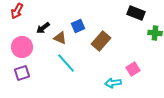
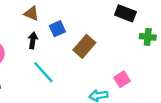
black arrow: (43, 28) -> (33, 40), moved, turned 136
brown triangle: (60, 38) -> (32, 13), moved

